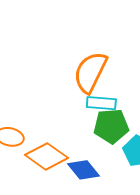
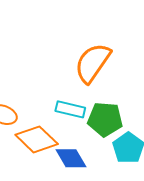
cyan rectangle: (101, 103) -> (70, 109), moved

